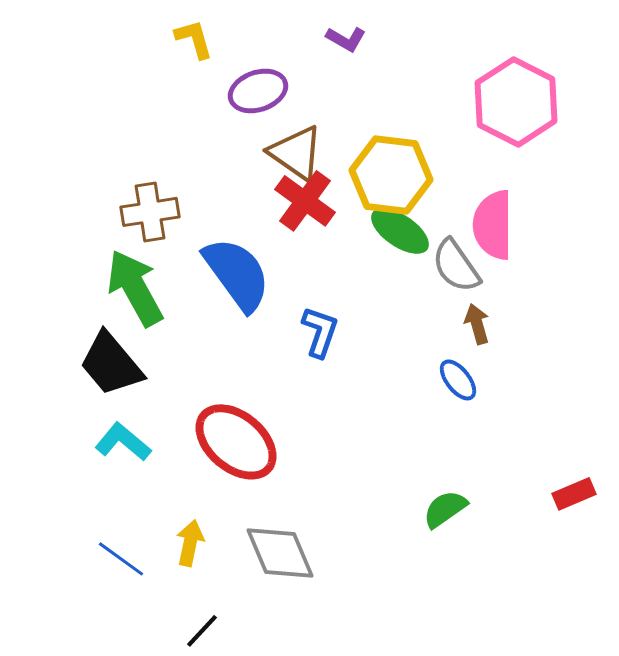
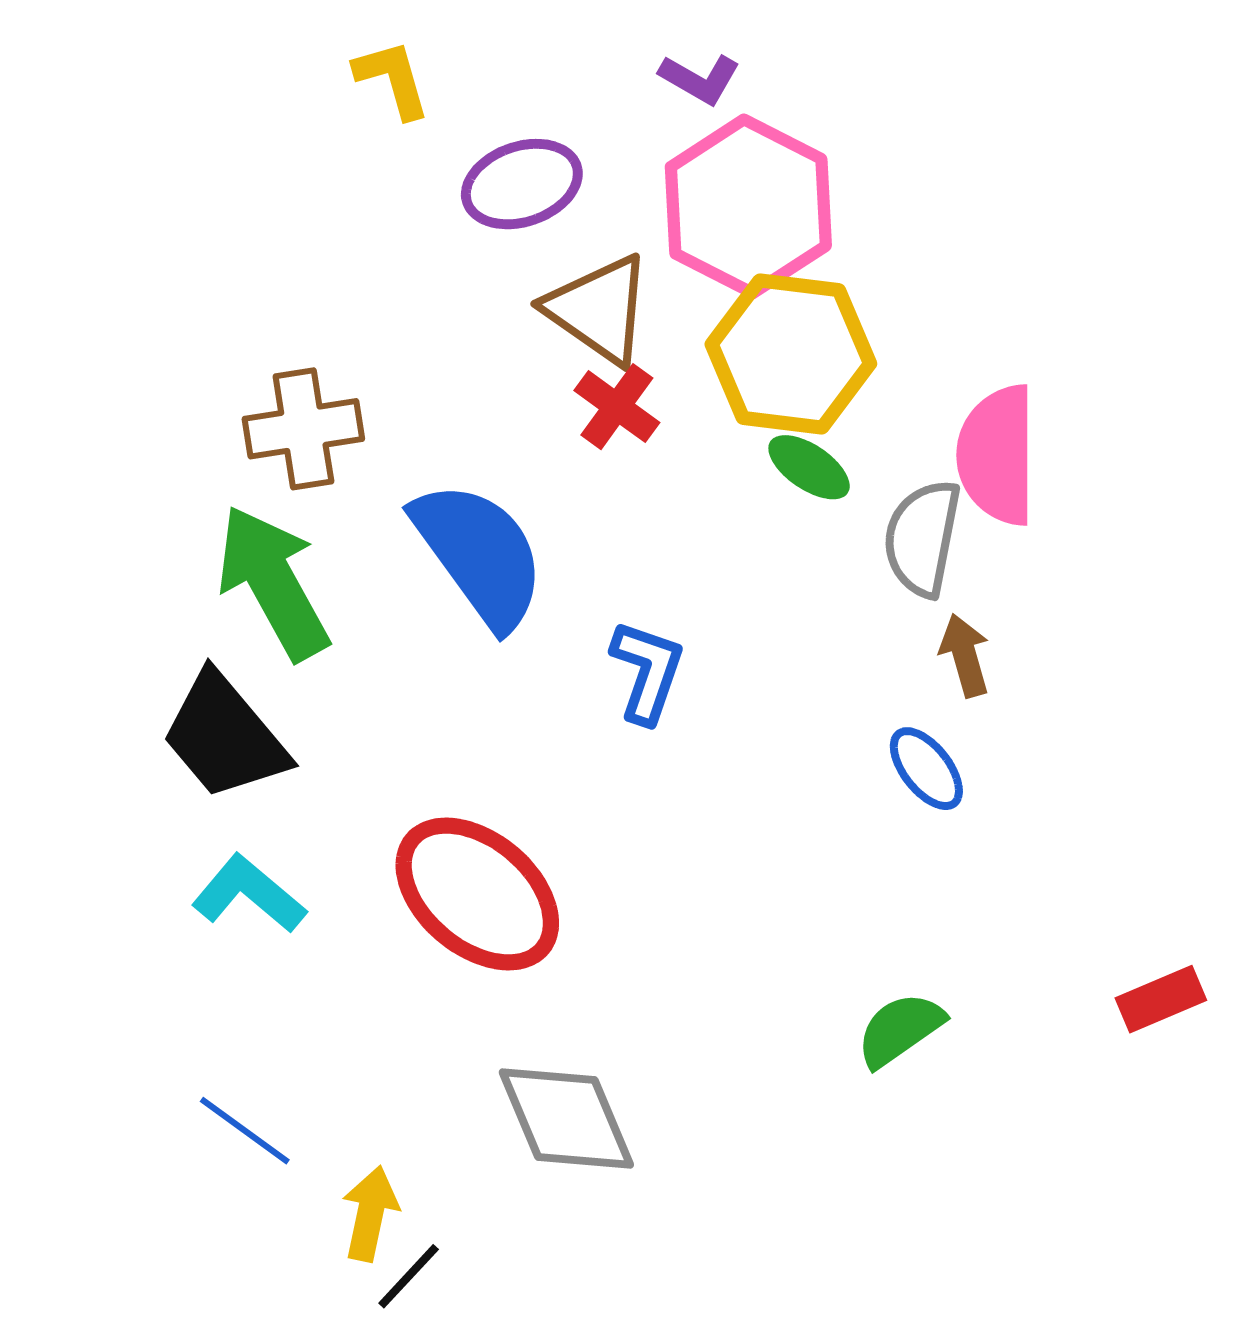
pink hexagon: (516, 102) -> (748, 206), moved
red cross: (305, 201) -> (617, 407), size x0.7
green ellipse: (400, 231) -> (809, 467), size x0.7
gray semicircle: (456, 266) -> (922, 538), turned 46
yellow arrow: (190, 543) -> (370, 1214), moved

